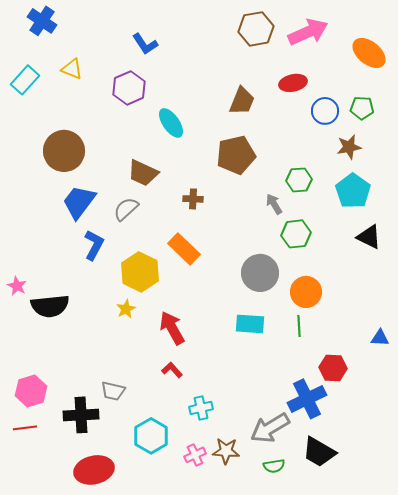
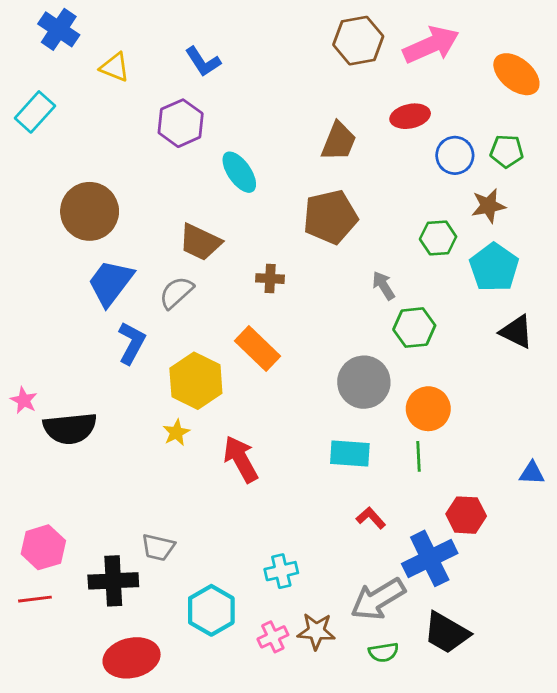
yellow triangle: (72, 69) -> (115, 67), moved
green hexagon: (299, 180) -> (438, 238), moved
red L-shape: (172, 370) -> (371, 518), moved

